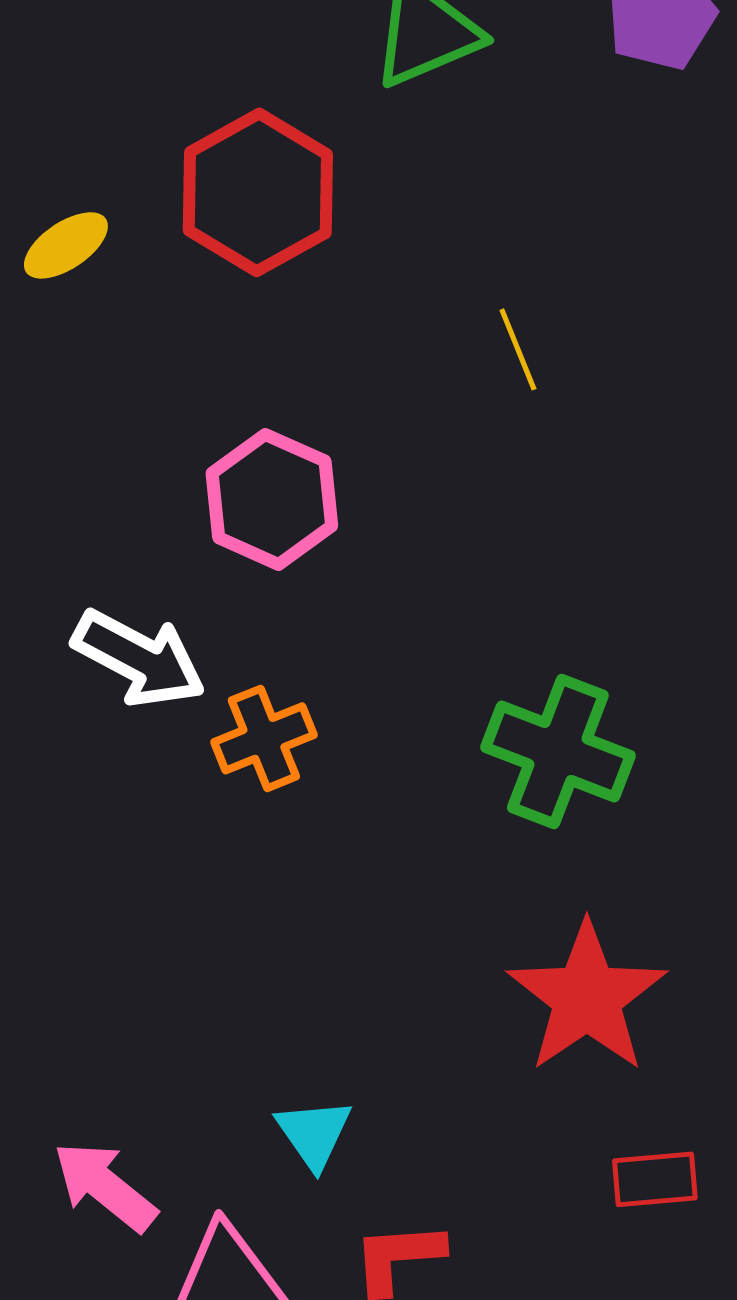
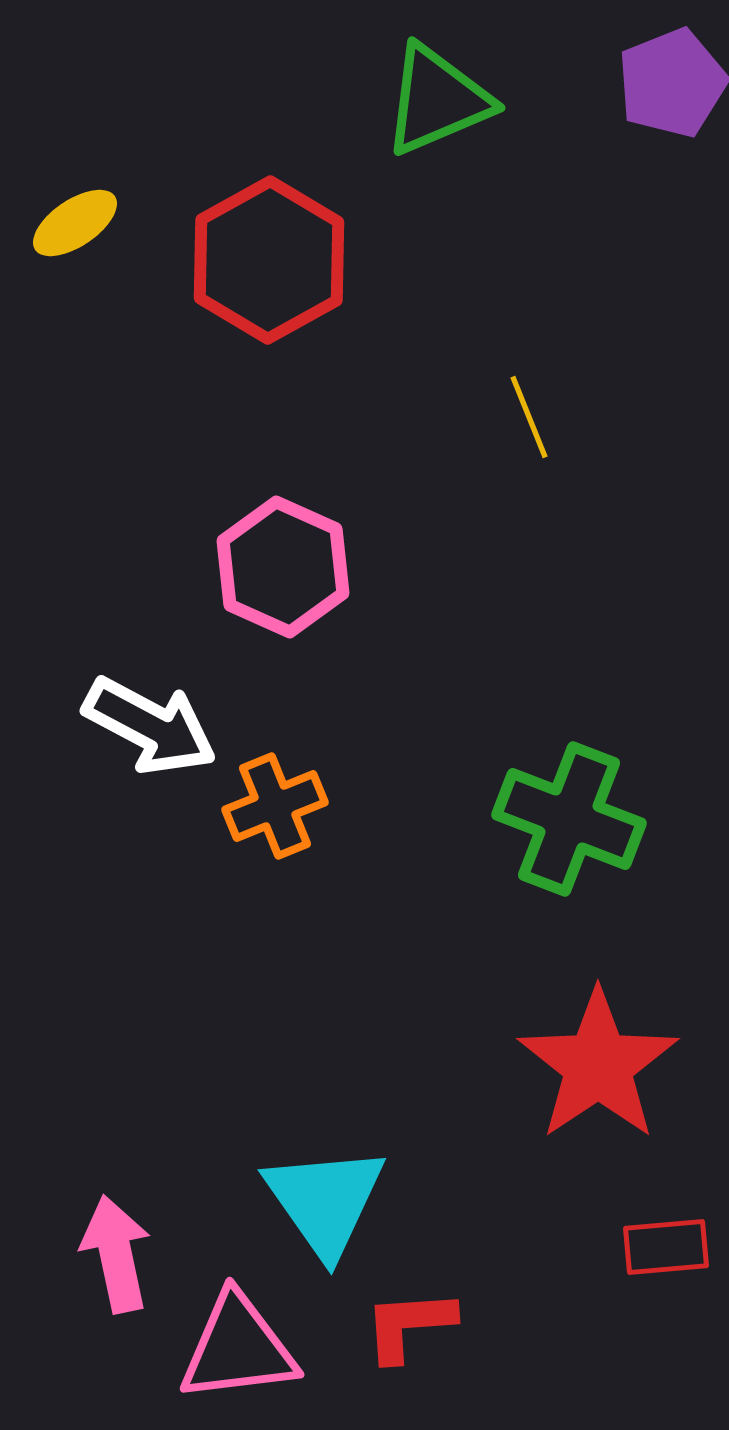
yellow ellipse: (66, 245) -> (75, 223), moved
cyan triangle: (314, 1133) -> (325, 1201), size x1.6
pink arrow: (105, 1186) -> (116, 1254), turned 39

